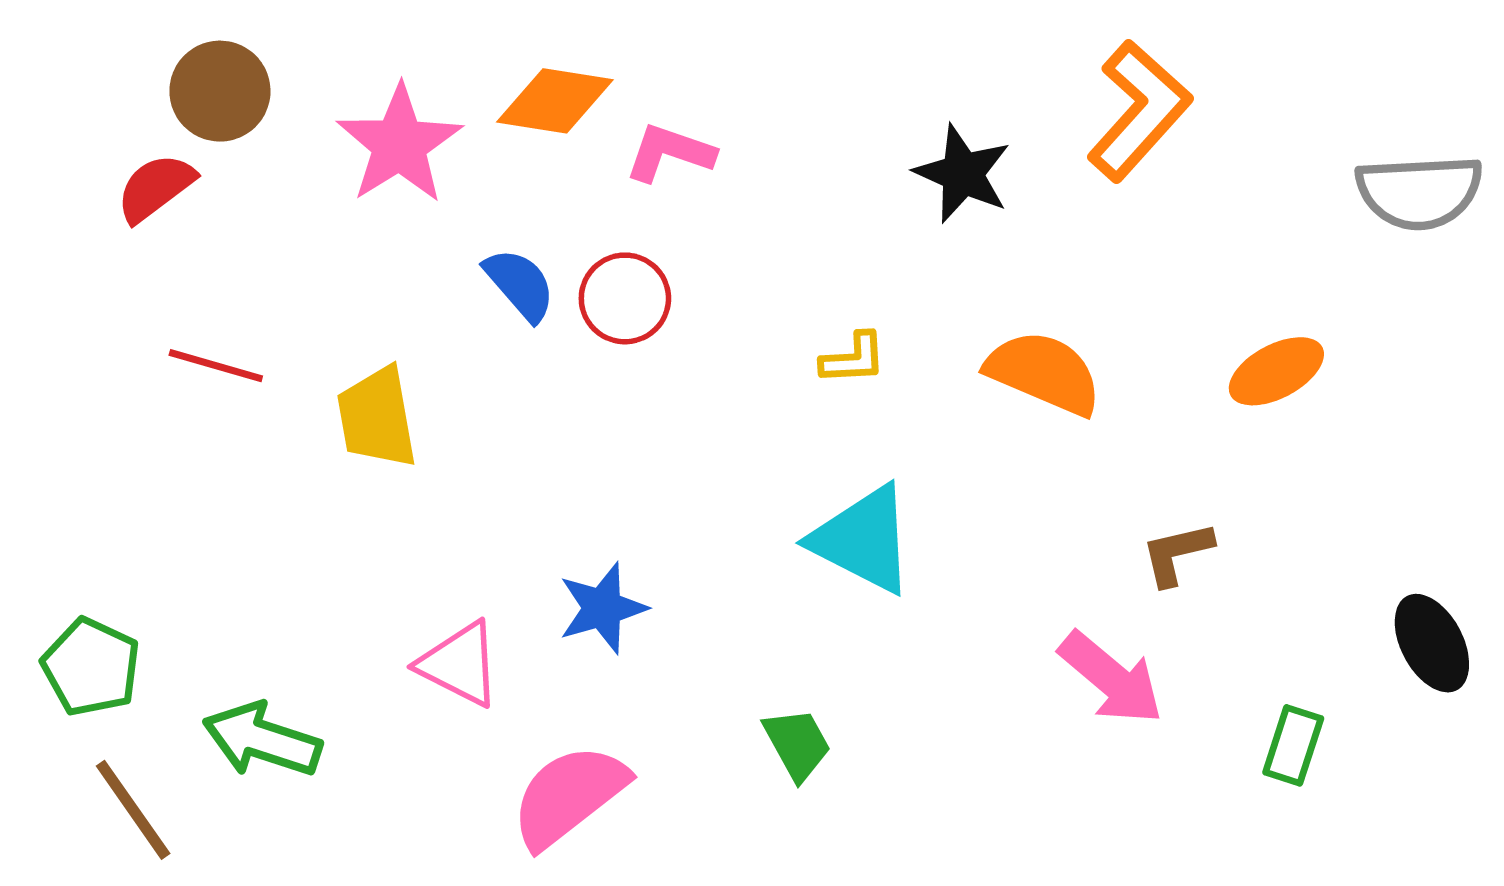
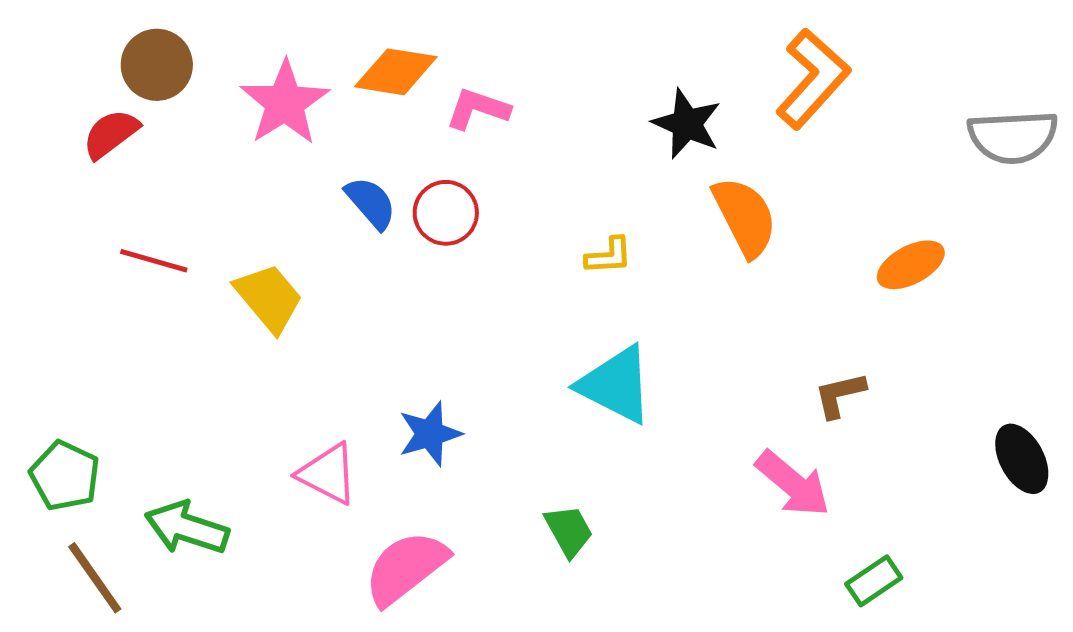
orange semicircle: (1044, 373) -> (745, 217), moved, turned 40
yellow trapezoid: (377, 418) -> (269, 298), turned 150
green rectangle: (1293, 745) -> (874, 581), moved, turned 38

